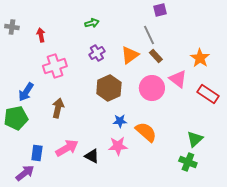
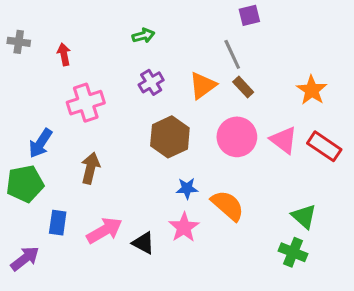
pink triangle: (178, 79) -> (284, 140), moved
green triangle: (195, 139) -> (304, 216), turned -36
pink star: (118, 146) -> (184, 227), turned -30
blue rectangle: (37, 153) -> (58, 223), moved
purple arrow: (25, 173) -> (25, 259), moved

